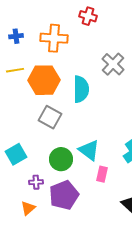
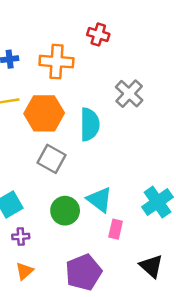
purple cross: (36, 182) -> (21, 237), moved
purple pentagon: (64, 195) -> (84, 272), moved

